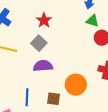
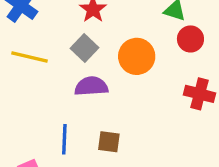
orange circle: (76, 85) -> (137, 56), moved

